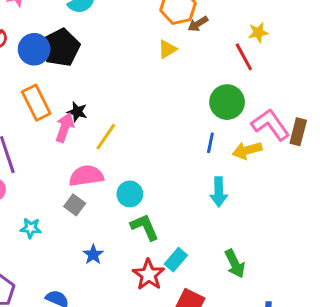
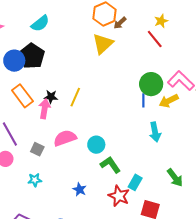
yellow triangle: (167, 49) -> (103, 44), size x1.6
green circle: (227, 102) -> (151, 84), moved
yellow line: (106, 137) -> (75, 97), moved
gray square: (75, 205) -> (37, 149), moved

